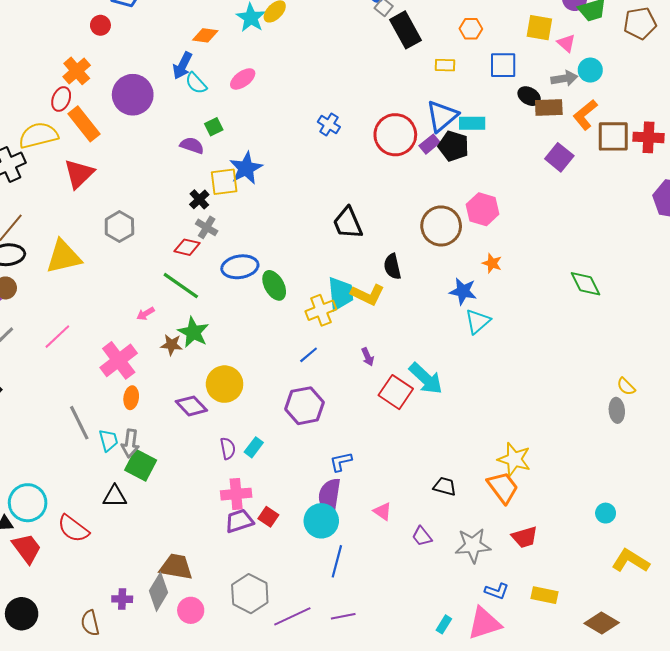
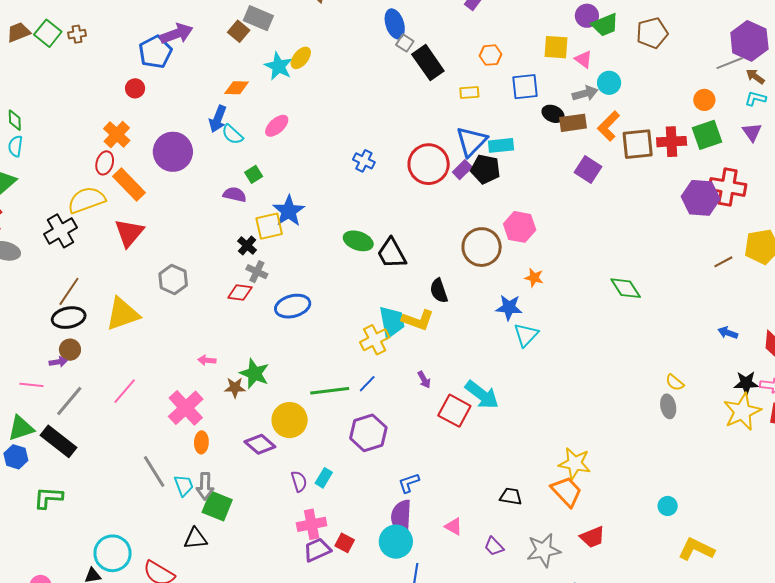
green ellipse: (274, 285) -> (358, 241), moved, turned -36
green line: (181, 286) -> (330, 391), moved, turned -36
pink arrow: (146, 314) -> (207, 360), turned 42

